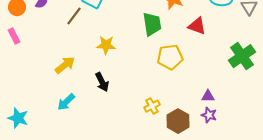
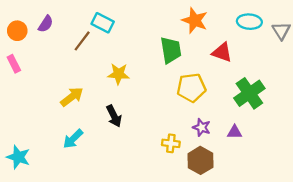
green cross: (242, 56) -> (249, 93), moved
yellow cross: (152, 106) -> (171, 143), turned 35
purple star: (209, 115) -> (202, 127), moved

